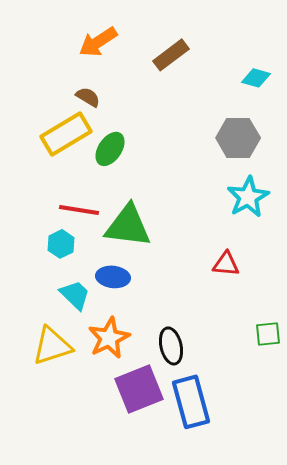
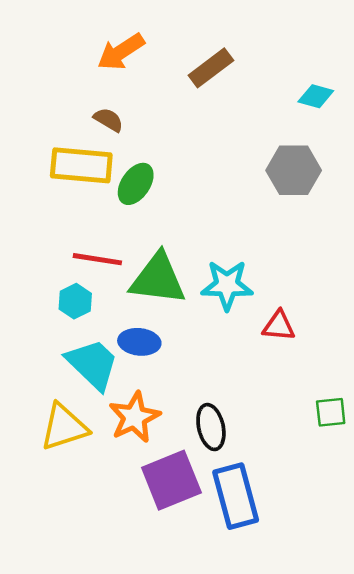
yellow rectangle: (66, 134) -> (81, 165), turned 36
cyan star: (248, 197) -> (227, 285), moved, turned 30
cyan trapezoid: (75, 295) -> (92, 364), size x1.4

